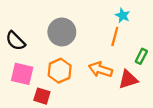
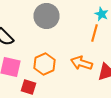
gray circle: (62, 32) -> (46, 16), moved

